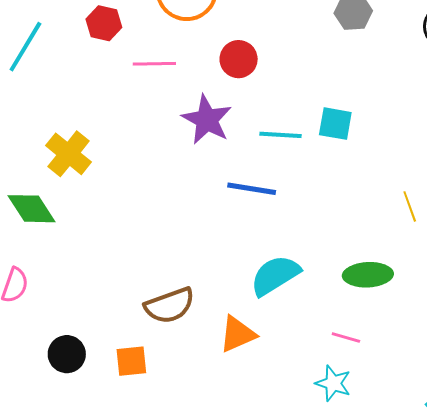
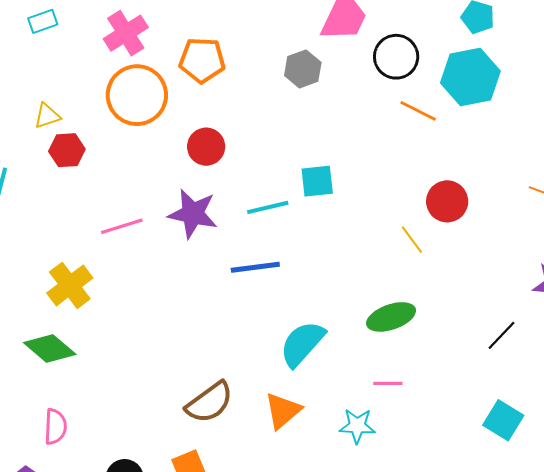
pink line: (154, 64) -> (122, 226), moved
yellow cross: (69, 154) -> (70, 285), turned 30
cyan star: (333, 383) -> (357, 426), moved

